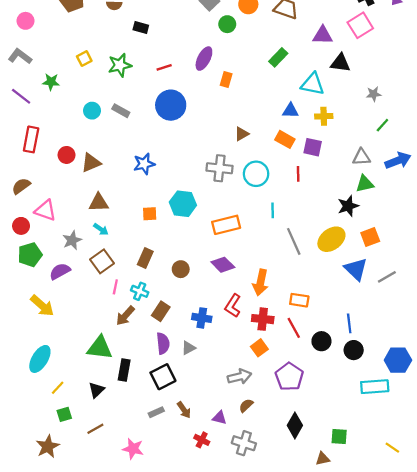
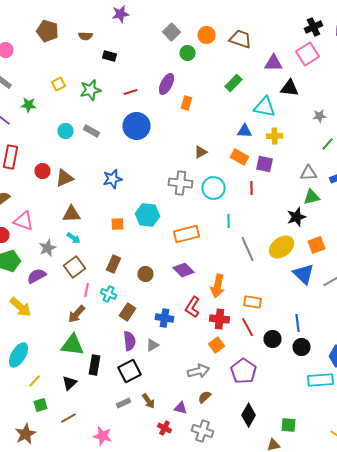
brown arrow: (125, 316) -> (76, 314), moved

